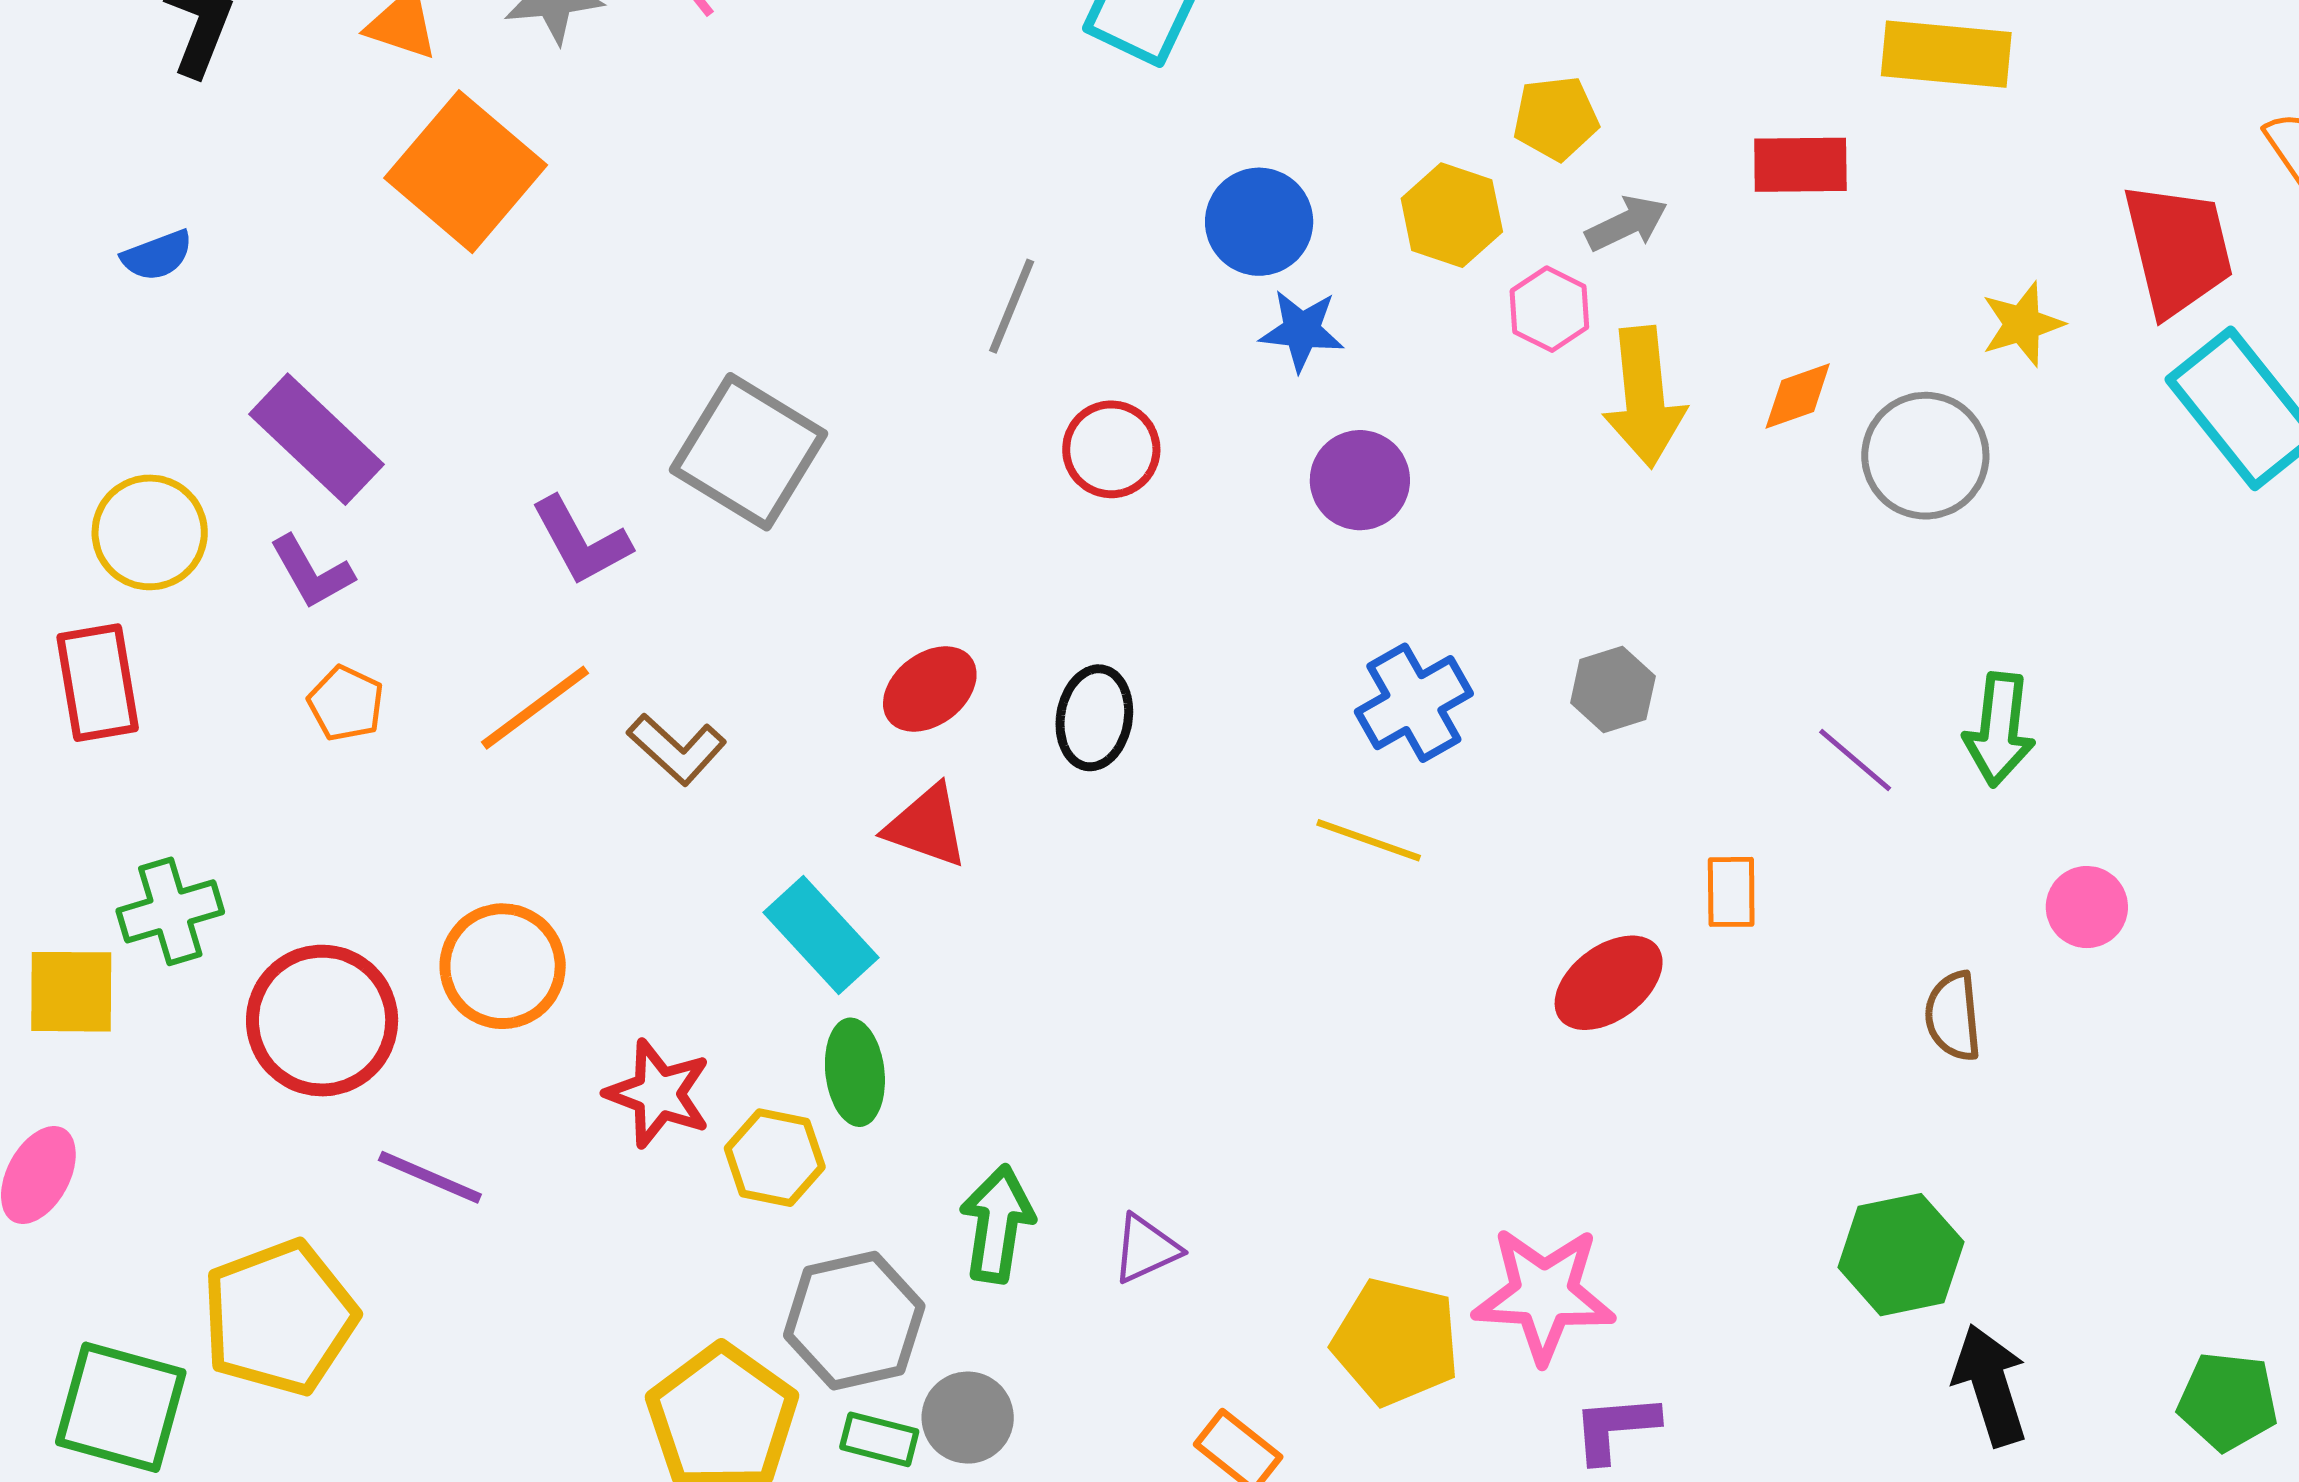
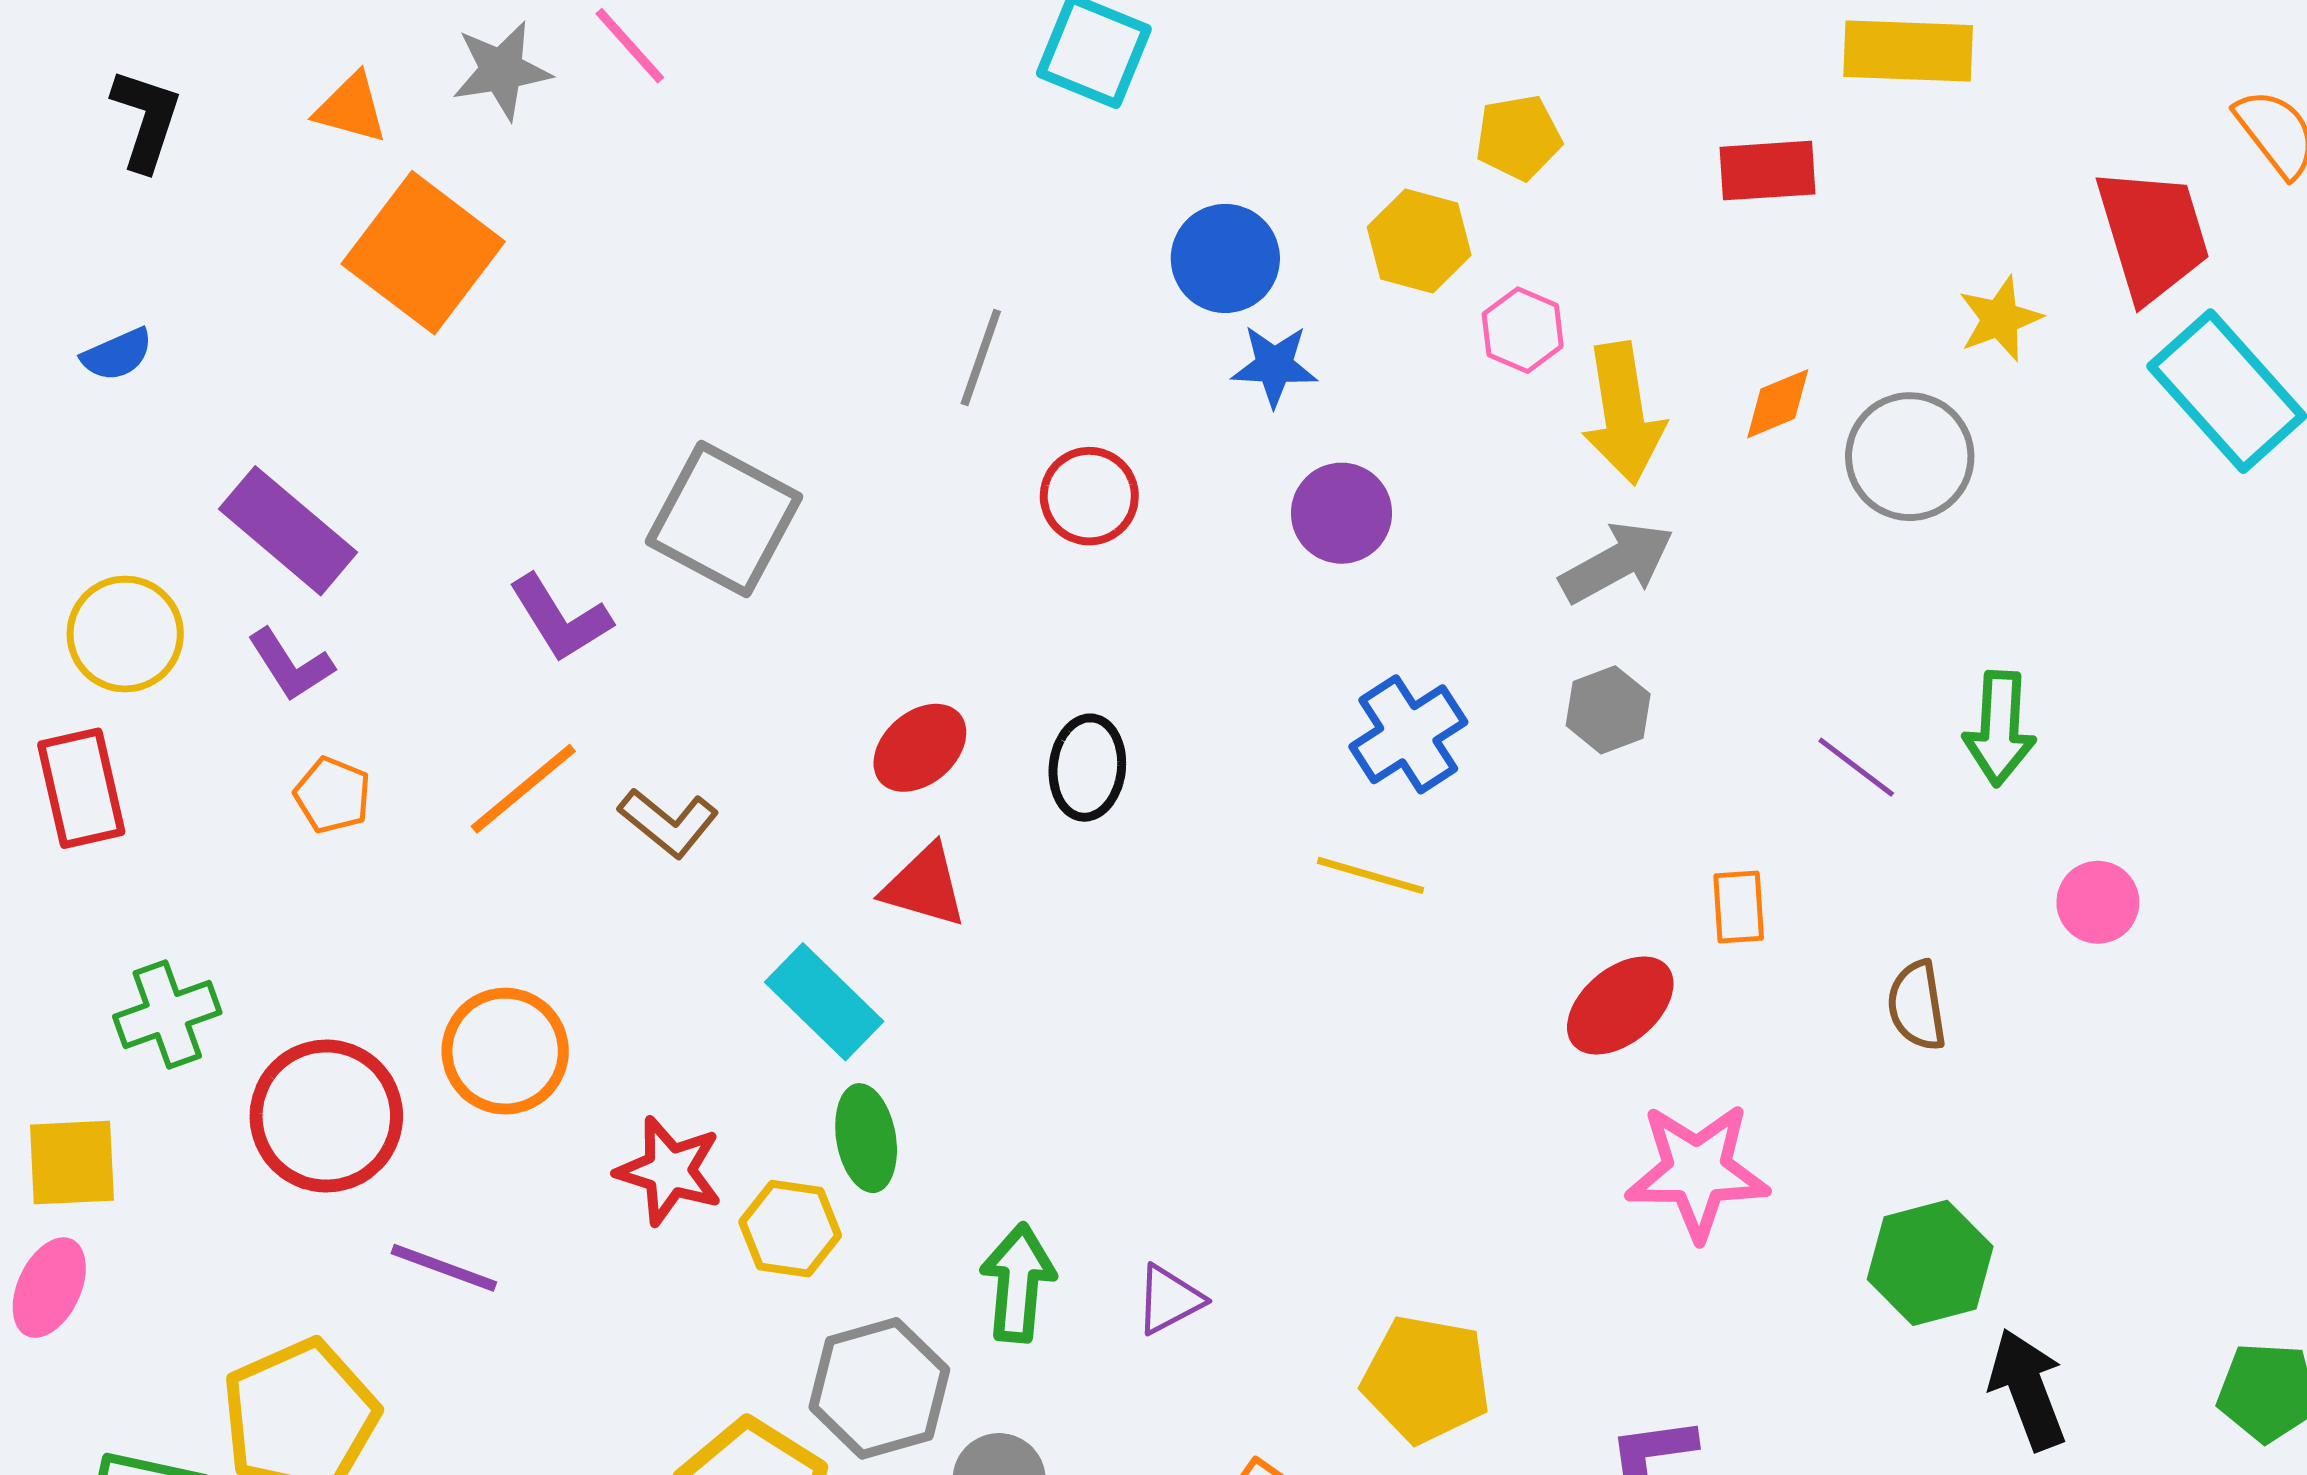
gray arrow: (1627, 224) -> (1617, 563), moved, size x1.4
yellow square: (71, 992) -> (72, 1163), moved
brown semicircle: (1953, 1016) -> (1917, 1006), moved
pink star: (1544, 1294) -> (1697, 1171), moved

